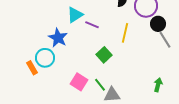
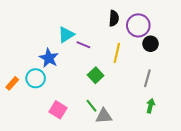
gray line: (165, 40) -> (147, 78), moved, turned 48
orange rectangle: (32, 68) -> (12, 83), moved, turned 72
pink square: (79, 82) -> (58, 110), moved

